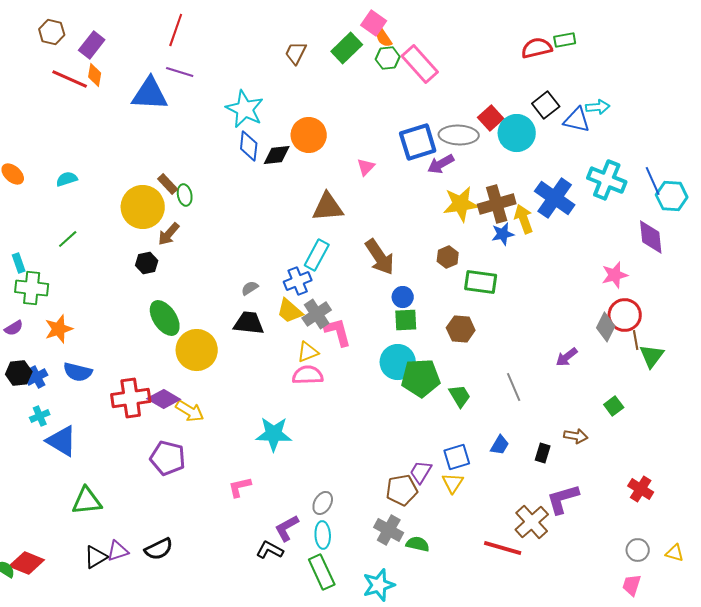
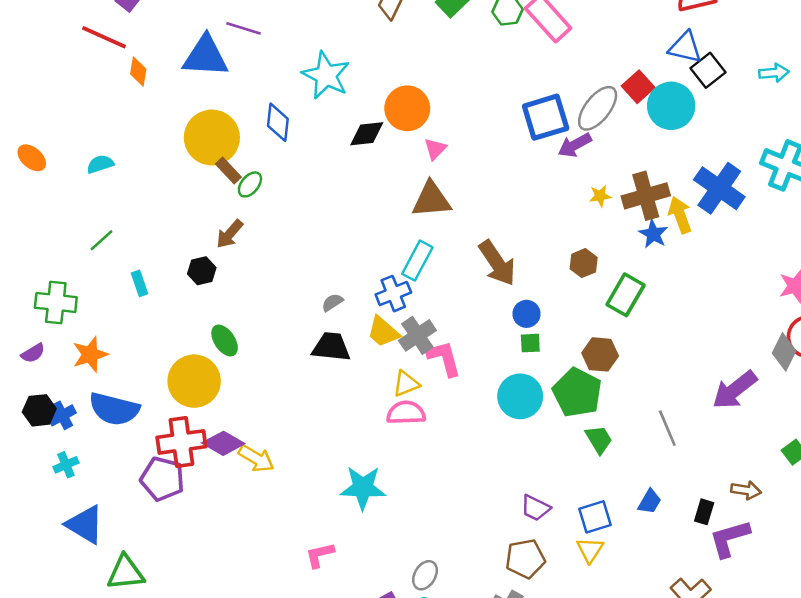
orange diamond: (95, 75) -> (138, 72), moved
blue triangle: (577, 120) -> (685, 47), moved
gray ellipse: (459, 135) -> (598, 108), turned -54
blue diamond: (249, 146) -> (278, 122), moved
pink triangle: (366, 167) -> (435, 149), moved
green ellipse: (185, 195) -> (250, 184), turned 50
yellow star: (461, 204) -> (600, 196), size x0.5
yellow circle: (143, 207) -> (212, 138), moved
blue star: (503, 234) -> (653, 234), turned -30
cyan rectangle: (19, 263) -> (140, 283), moved
green rectangle: (481, 282) -> (625, 295), turned -68
green ellipse: (165, 318) -> (225, 340), size x0.7
green square: (406, 320) -> (530, 343), size x0.7
yellow circle: (197, 350) -> (194, 381), moved
purple arrow: (567, 357) -> (735, 390), size x1.6
blue semicircle: (78, 372) -> (114, 409), size x1.4
green pentagon: (421, 378) -> (577, 393), moved, turned 30
blue triangle: (62, 441) -> (85, 524), moved
purple pentagon: (168, 458) -> (162, 479), moved
purple trapezoid: (421, 472) -> (535, 508), moved, turned -95
purple L-shape: (563, 499) -> (729, 538), moved

